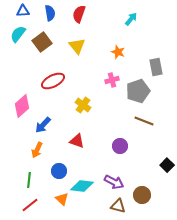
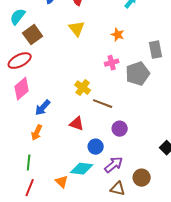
brown square: (42, 42) -> (33, 35), moved
red ellipse: (53, 81) -> (20, 61), moved
brown line: (144, 121) -> (103, 104), moved
blue circle: (59, 171) -> (96, 147), moved
purple arrow: (114, 182) -> (114, 165), turned -66
red line: (30, 205) -> (30, 188), turned -30

